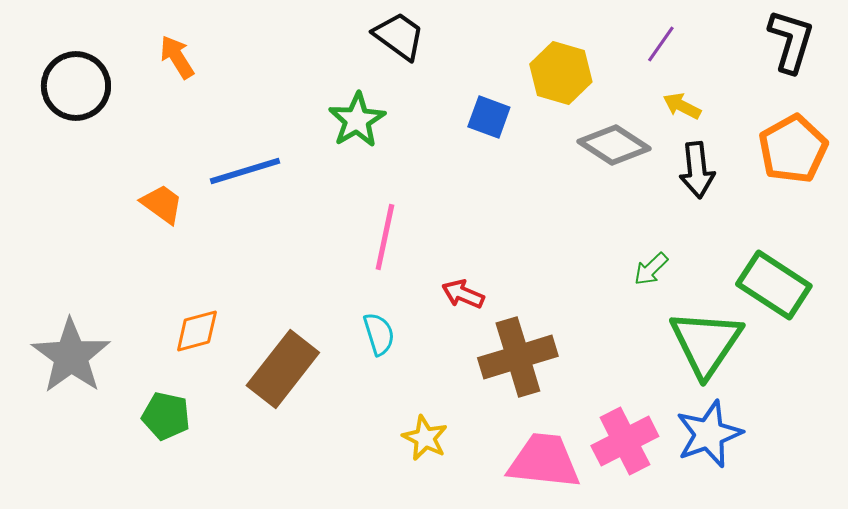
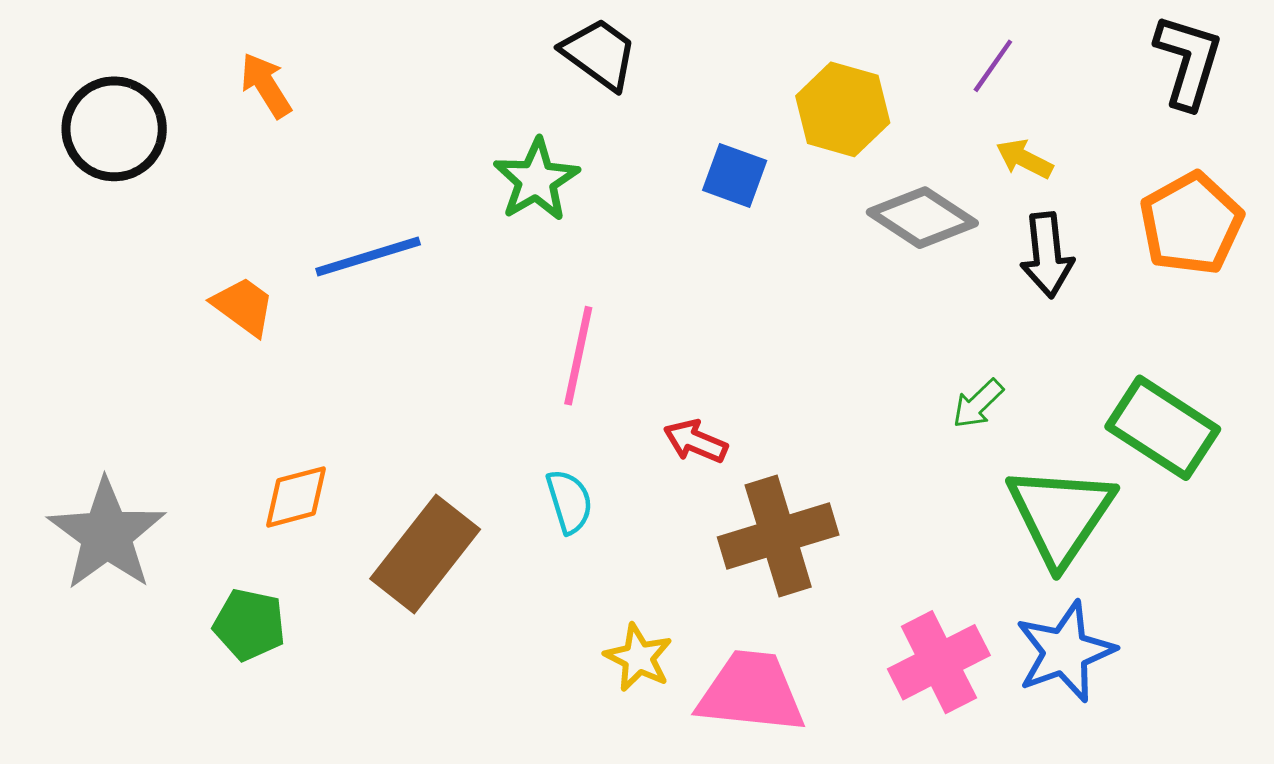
pink trapezoid: (544, 461) -> (751, 692), moved

